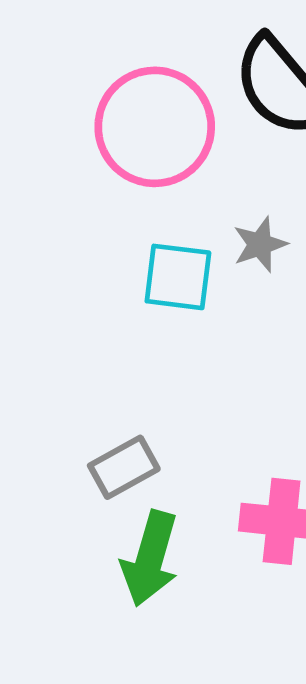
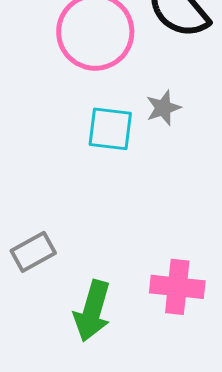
gray rectangle: (124, 467) -> (33, 252), moved

